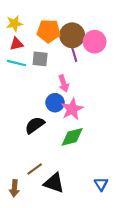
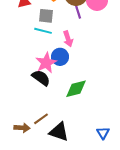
cyan line: (17, 63) -> (43, 31), moved
pink star: (72, 109) -> (46, 63), moved
black semicircle: (35, 125) -> (41, 78), turned 72
brown arrow: (14, 188) -> (22, 128), moved, turned -91

